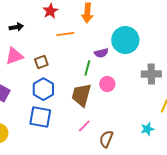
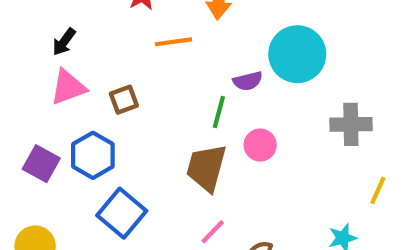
black arrow: (16, 27) -> (64, 42), moved, turned 136
blue hexagon: (43, 89) -> (93, 155), moved
blue square: (40, 117) -> (122, 213), turned 30

